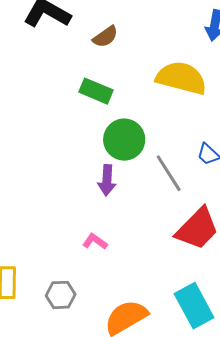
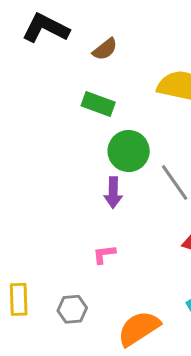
pink L-shape: (95, 242) -> (104, 254), turned -40

